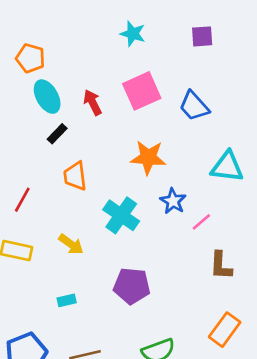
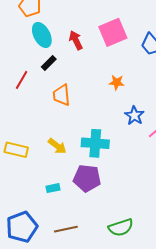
orange star: (148, 158) -> (117, 82), size x0.6
red line: (22, 200) -> (22, 80), moved
cyan cross: (121, 215) -> (95, 143), moved, turned -32
purple pentagon: (132, 286) -> (87, 178), moved

